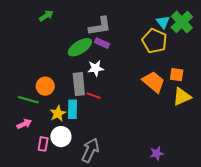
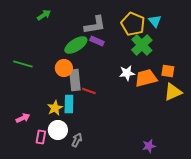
green cross: (182, 22) -> (142, 45), moved
yellow pentagon: (155, 41) -> (133, 24), moved
white star: (96, 68) -> (127, 73), moved
orange trapezoid: (153, 82) -> (146, 78), turned -55
orange circle: (45, 86) -> (64, 68), moved
green line: (28, 100) -> (23, 64), moved
gray arrow: (90, 150) -> (77, 140), moved, size x0.6

